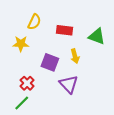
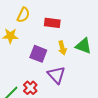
green triangle: (97, 36) -> (83, 46), moved
red cross: (27, 83) -> (30, 88), moved

